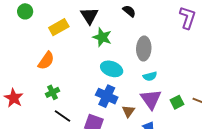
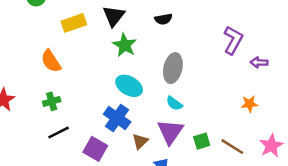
black semicircle: (129, 11) -> (163, 19), turned 120
orange semicircle: (46, 61) -> (51, 61), turned 102
cyan semicircle: (150, 76) -> (174, 103), turned 40
black line: (63, 116) -> (59, 132), turned -72

